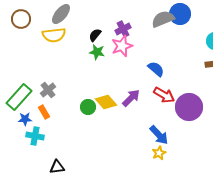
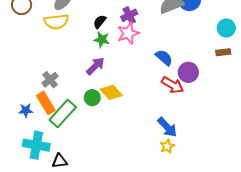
green rectangle: (19, 97) -> (63, 113), moved
purple arrow: (131, 98) -> (95, 66), moved
purple circle: (189, 107) -> (188, 72), moved, size x0.7
orange rectangle: (44, 112) -> (46, 103), size x1.5
cyan cross: (35, 136) -> (36, 145), moved, size x1.4

